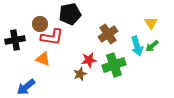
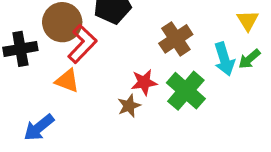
brown circle: (40, 24) -> (62, 22), size x1.5
red L-shape: (52, 37) -> (82, 44), turned -55
green cross: (114, 65) -> (186, 91), turned -30

